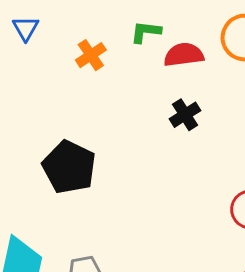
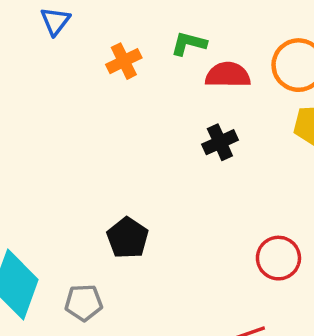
black pentagon: (69, 167) -> (128, 238), moved, size x0.7

